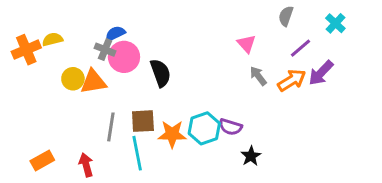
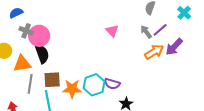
blue semicircle: (115, 34) -> (16, 13), moved
pink triangle: (247, 44) -> (112, 31), moved
black semicircle: (160, 73) -> (42, 54), moved
gray arrow: (258, 76) -> (146, 32), moved
orange triangle: (93, 82) -> (22, 64), moved

